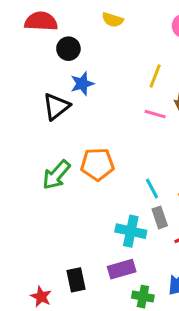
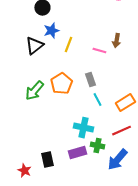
yellow line: (155, 76) -> (68, 45), moved
orange pentagon: (97, 164) -> (61, 84), turned -30
gray rectangle: (160, 217) -> (90, 80), moved
green cross: (143, 297) -> (97, 146), moved

